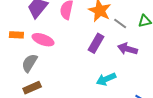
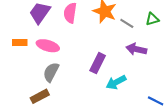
purple rectangle: (96, 43) -> (98, 63), moved
gray semicircle: (30, 63) -> (51, 72), moved

